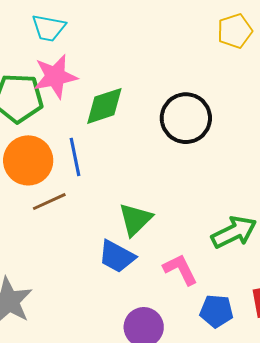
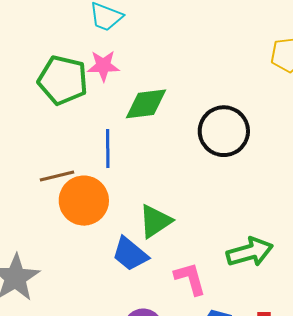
pink star: (55, 76) -> (103, 66), size x0.7
orange circle: (28, 160) -> (84, 201), moved
brown line: (49, 202) -> (57, 176), moved

